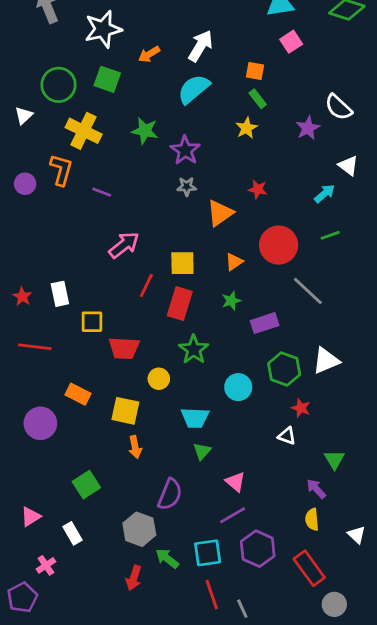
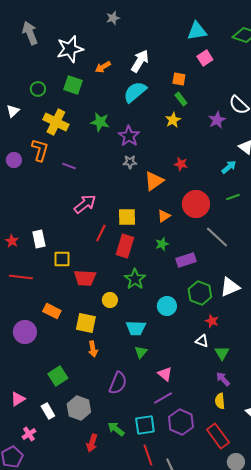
green circle: (59, 85) -> (38, 89), size x0.6
green triangle: (334, 460) -> (222, 353), moved
gray hexagon: (139, 529) -> (79, 408), moved

